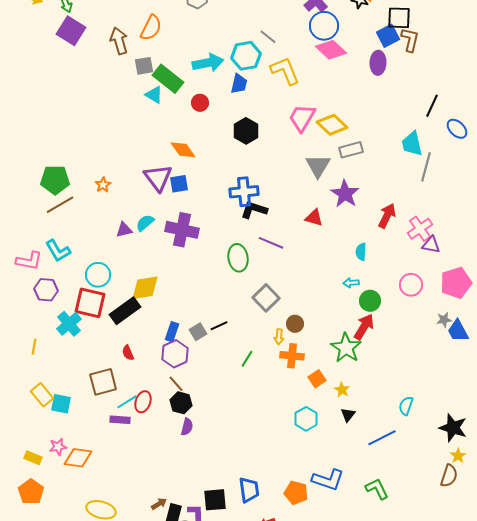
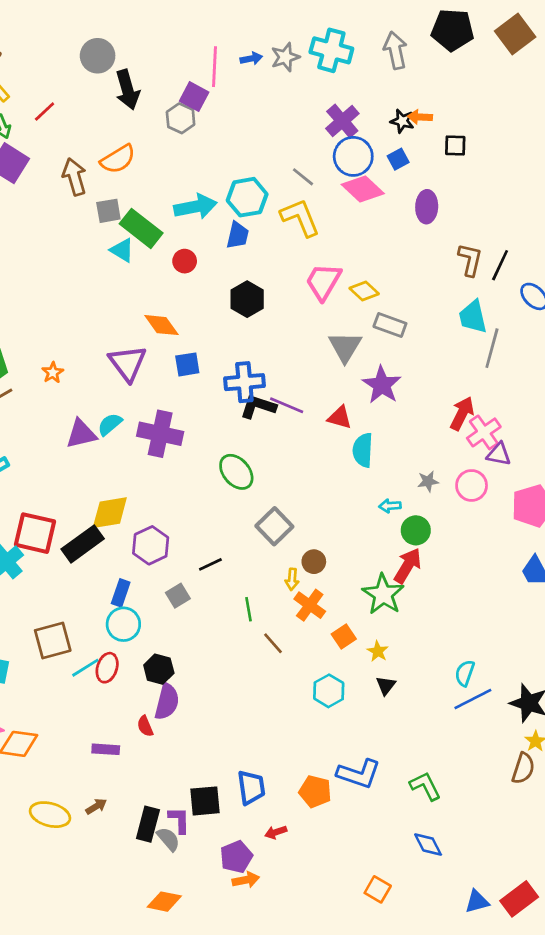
black square: (399, 18) -> (455, 146), size x0.7
orange semicircle: (151, 28) -> (118, 159), turned 32
blue square: (388, 36) -> (398, 159), moved, size x0.7
gray line: (268, 37) -> (303, 177), moved
brown L-shape: (410, 40) -> (470, 260), moved
yellow diamond: (332, 125) -> (364, 291), size x0.7
gray rectangle: (351, 150) -> (390, 325), turned 35
blue square: (179, 184) -> (187, 364), moved
red arrow: (387, 216) -> (462, 413), moved
purple triangle: (124, 230) -> (81, 434), size x1.4
purple line: (271, 243) -> (287, 405), moved
cyan semicircle: (361, 252) -> (363, 450), moved, size x1.4
green ellipse: (238, 258) -> (236, 472), turned -32
cyan circle: (98, 275) -> (123, 624), moved
pink circle: (411, 285) -> (472, 485), moved
gray star: (444, 320) -> (428, 481), moved
blue rectangle: (172, 332) -> (121, 593), moved
gray square: (198, 332) -> (178, 596), moved
red semicircle: (128, 353) -> (145, 726), moved
purple hexagon: (175, 354) -> (151, 545), moved
orange cross: (292, 356) -> (310, 605), turned 30
green line: (247, 359) -> (249, 609), turned -42
brown line: (176, 384) -> (273, 643), moved
purple rectangle: (120, 420) -> (106, 749), moved
purple semicircle: (187, 427) -> (167, 702), size x1.5
blue line: (382, 438) -> (473, 699), moved
brown arrow: (159, 504) -> (96, 806), moved

